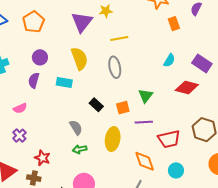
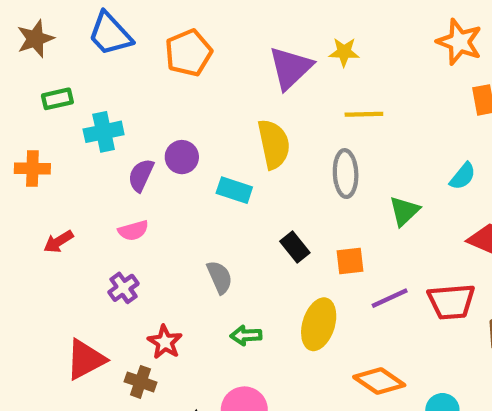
purple circle: (40, 57) -> (182, 157), moved
purple semicircle: (34, 80) -> (141, 175), moved
green triangle: (146, 96) -> (404, 211), moved
purple line: (144, 122) -> (390, 298), turned -30
gray semicircle: (76, 127) -> (220, 277), moved
red trapezoid: (169, 139) -> (451, 302), moved
orange diamond: (145, 161) -> (379, 381), turned -45

